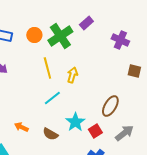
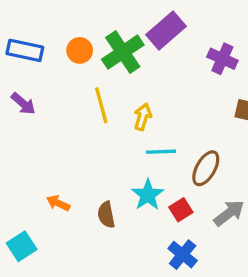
purple rectangle: (86, 23) -> (166, 31), size x1.6
cyan line: (52, 98) -> (161, 152), moved, turned 36
brown semicircle: (50, 134) -> (106, 215), turned 49

